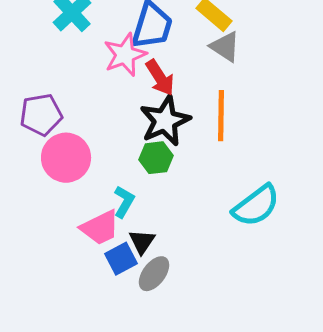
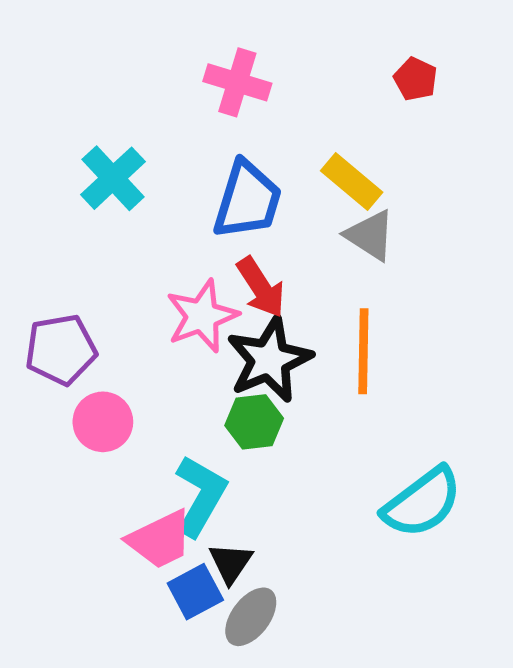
pink star: (125, 55) -> (202, 316), moved
pink circle: (66, 158) -> (103, 422), size x0.7
cyan L-shape: (124, 202) -> (200, 496), size x1.5

